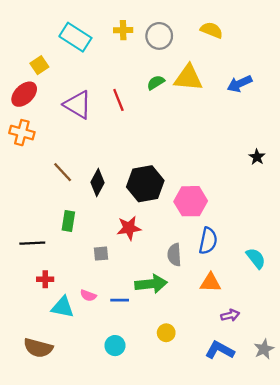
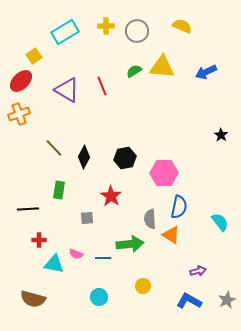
cyan rectangle: (75, 37) -> (65, 32), turned -64
orange cross: (22, 133) -> (19, 114), turned -35
black hexagon: (145, 184) -> (125, 158), size x0.7
red star: (129, 228) -> (111, 196), turned -30
orange triangle: (210, 283) -> (171, 235), moved, turned 30

